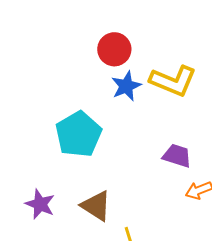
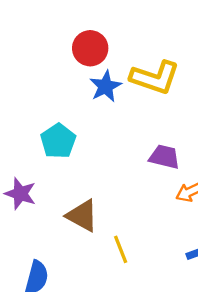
cyan pentagon: (78, 134) -> (58, 141), size x0.7
purple star: (40, 204) -> (20, 194), moved

